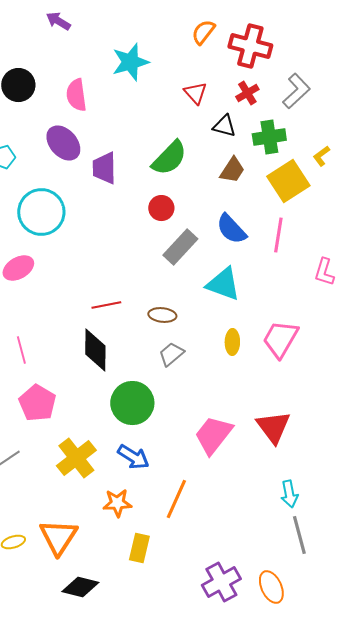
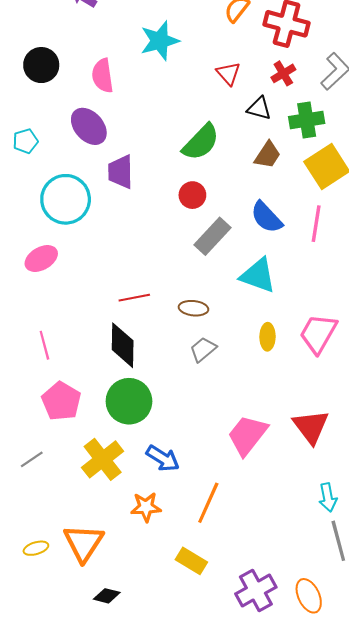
purple trapezoid: (104, 168) -> (121, 172), moved
green circle: (132, 403) -> (129, 401), moved
yellow rectangle: (139, 548) -> (191, 561), moved, turned -72
black diamond: (80, 587) -> (107, 596), size x0.7

